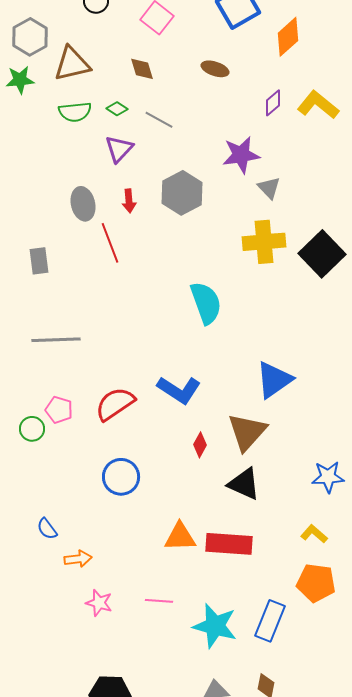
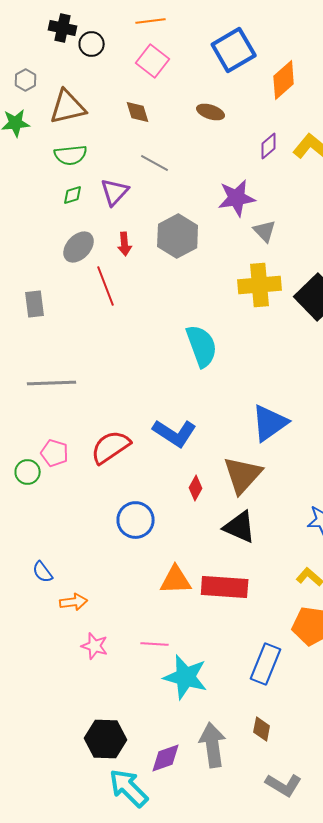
gray hexagon: (30, 37) -> (26, 80), size x0.6
green diamond: (117, 109) -> (73, 195), moved, turned -50
gray ellipse: (83, 204) -> (79, 247), turned 56
blue circle: (121, 477) -> (136, 520), moved
cyan star: (215, 626) -> (186, 677), moved

